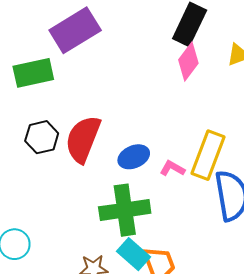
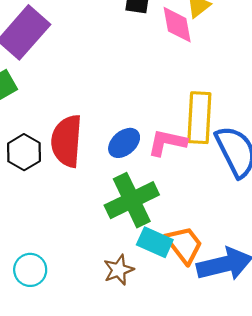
pink diamond: (188, 62) -> (177, 25), moved, turned -30
pink L-shape: (172, 168) -> (167, 142), size x1.5

